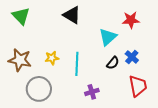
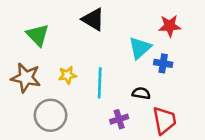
green triangle: (21, 16) -> (38, 35), moved
blue cross: (132, 57) -> (163, 63), moved, turned -32
black semicircle: (113, 63) -> (141, 93), moved, turned -120
red trapezoid: (138, 86) -> (164, 120), moved

